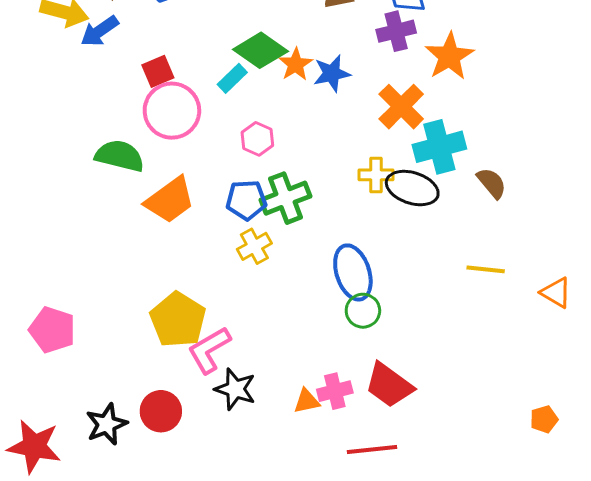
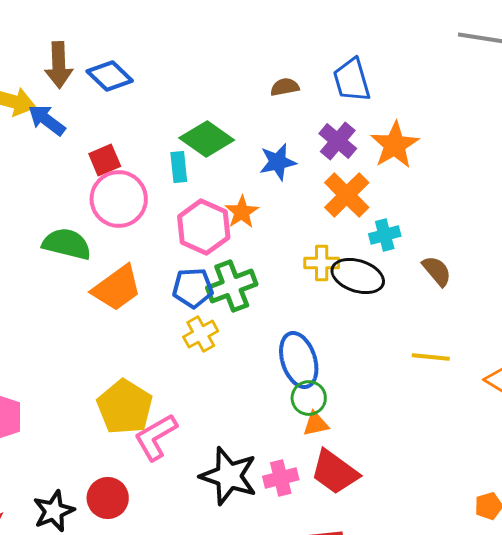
blue arrow: (100, 31) -> (47, 120), turned 72
purple cross: (396, 31) -> (338, 141), moved, turned -36
orange star: (296, 64) -> (242, 212), moved
cyan rectangle: (232, 78) -> (179, 167), turned -52
pink hexagon: (257, 139) -> (204, 227), size x1.6
cyan cross: (439, 147) -> (385, 235), size x0.6
black star: (235, 389) -> (229, 476), moved, size x1.4
orange triangle: (307, 401) -> (316, 424), moved

